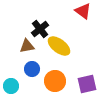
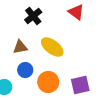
black cross: (40, 29) -> (33, 16), moved

